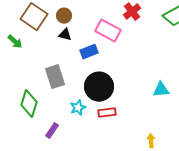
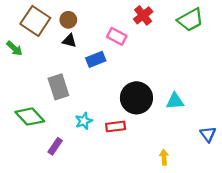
pink rectangle: (108, 31) -> (117, 36), size x0.7
black circle: (99, 87) -> (136, 98), moved
green diamond: (29, 104) -> (30, 117), turned -60

